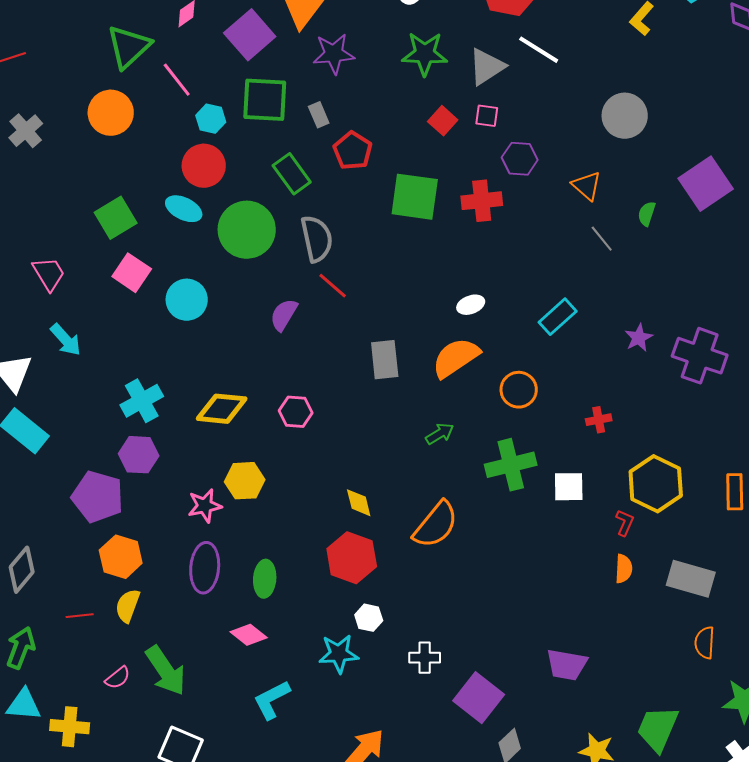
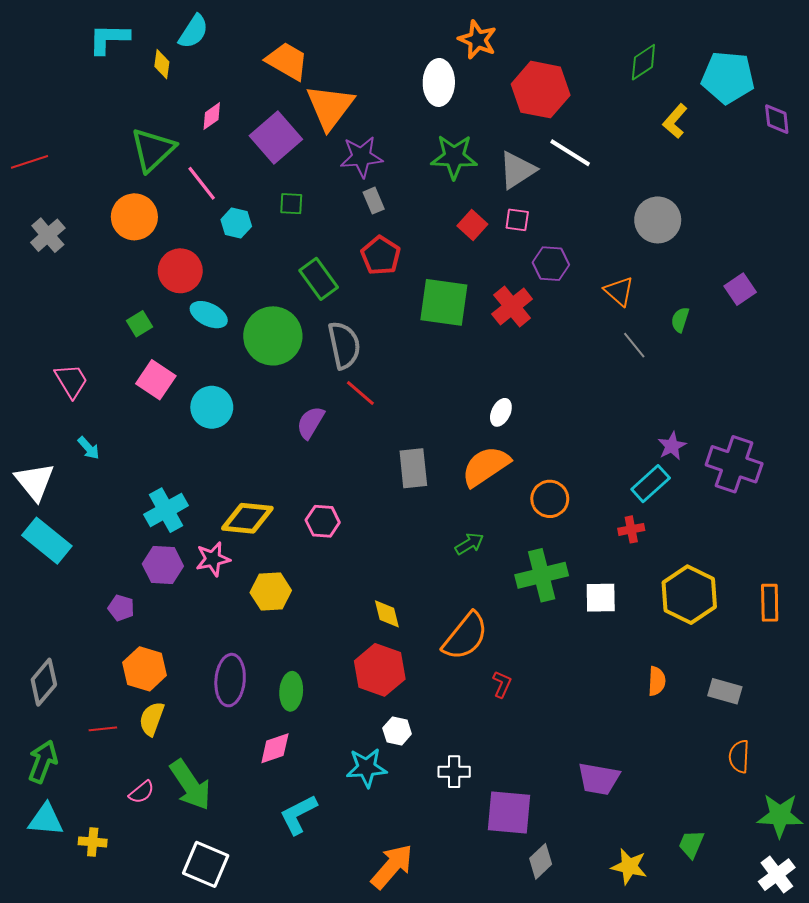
green square: (265, 100) -> (291, 204), size x0.5
gray rectangle: (319, 115) -> (374, 201), moved
red circle: (204, 166) -> (180, 271), moved
purple square: (706, 184) -> (740, 289), size x0.6
red cross: (482, 201) -> (512, 306), turned -33
green square: (116, 218) -> (139, 324), size x0.6
white ellipse: (471, 305) -> (501, 412), turned -44
cyan rectangle: (558, 317) -> (651, 484), moved
cyan arrow: (66, 340) -> (89, 448), size x0.7
purple pentagon: (98, 497) -> (121, 608), size x0.5
pink star: (205, 506) -> (213, 559), moved
red L-shape: (625, 523) -> (502, 684), moved
gray rectangle: (691, 579) -> (725, 691), size x0.7
pink diamond: (249, 635) -> (275, 748), turned -57
purple square: (479, 698) -> (509, 812), turned -33
yellow cross: (70, 727) -> (93, 842), size x0.7
green trapezoid: (658, 729) -> (691, 844), size x0.6

